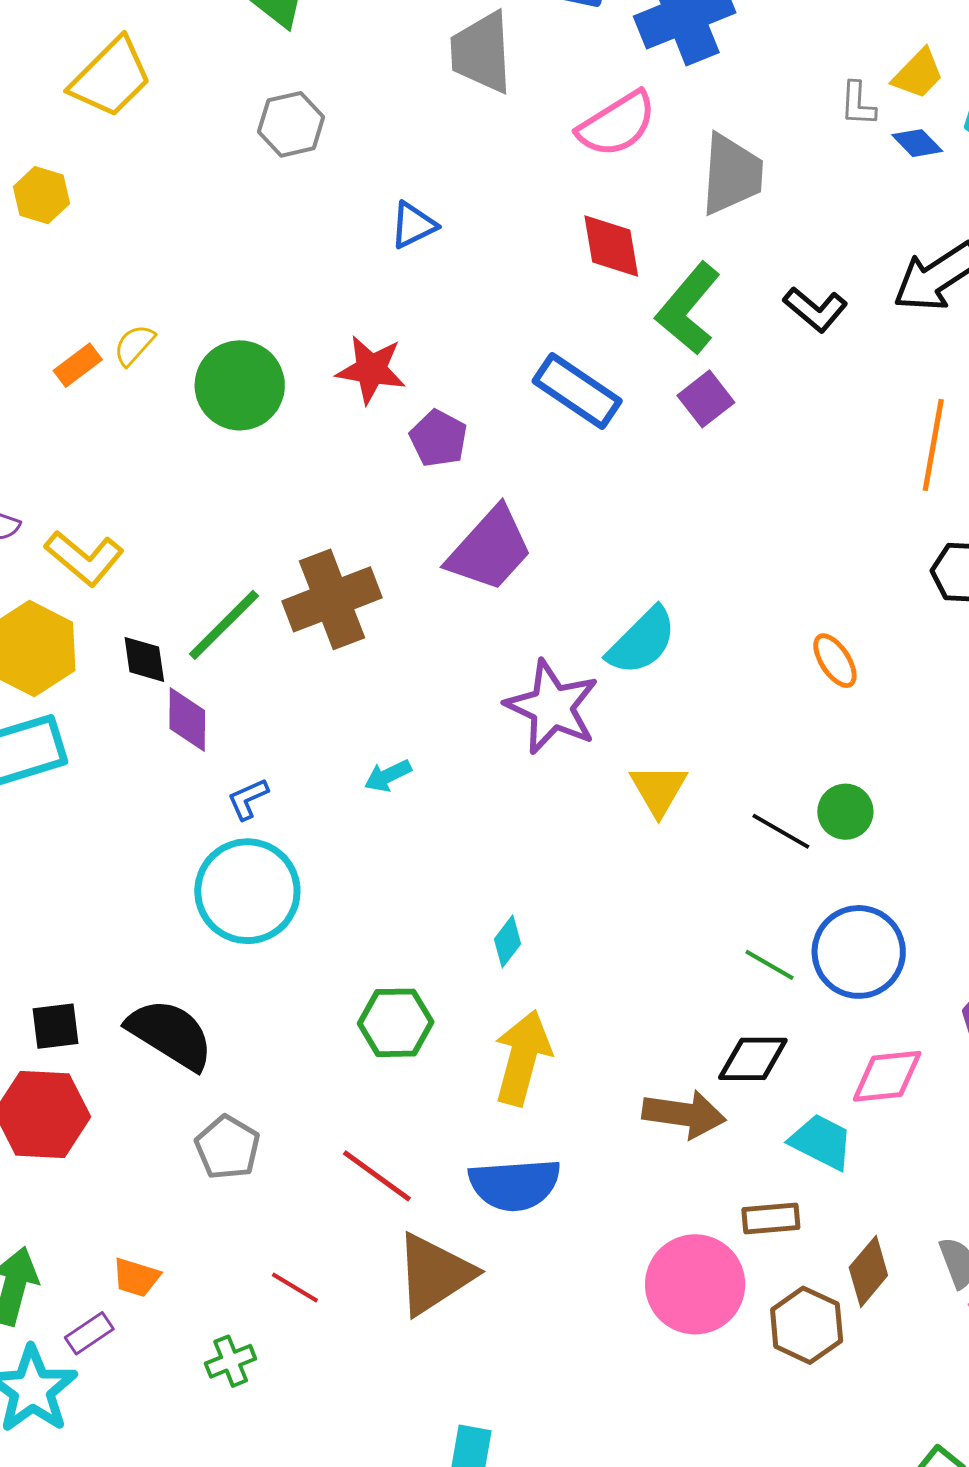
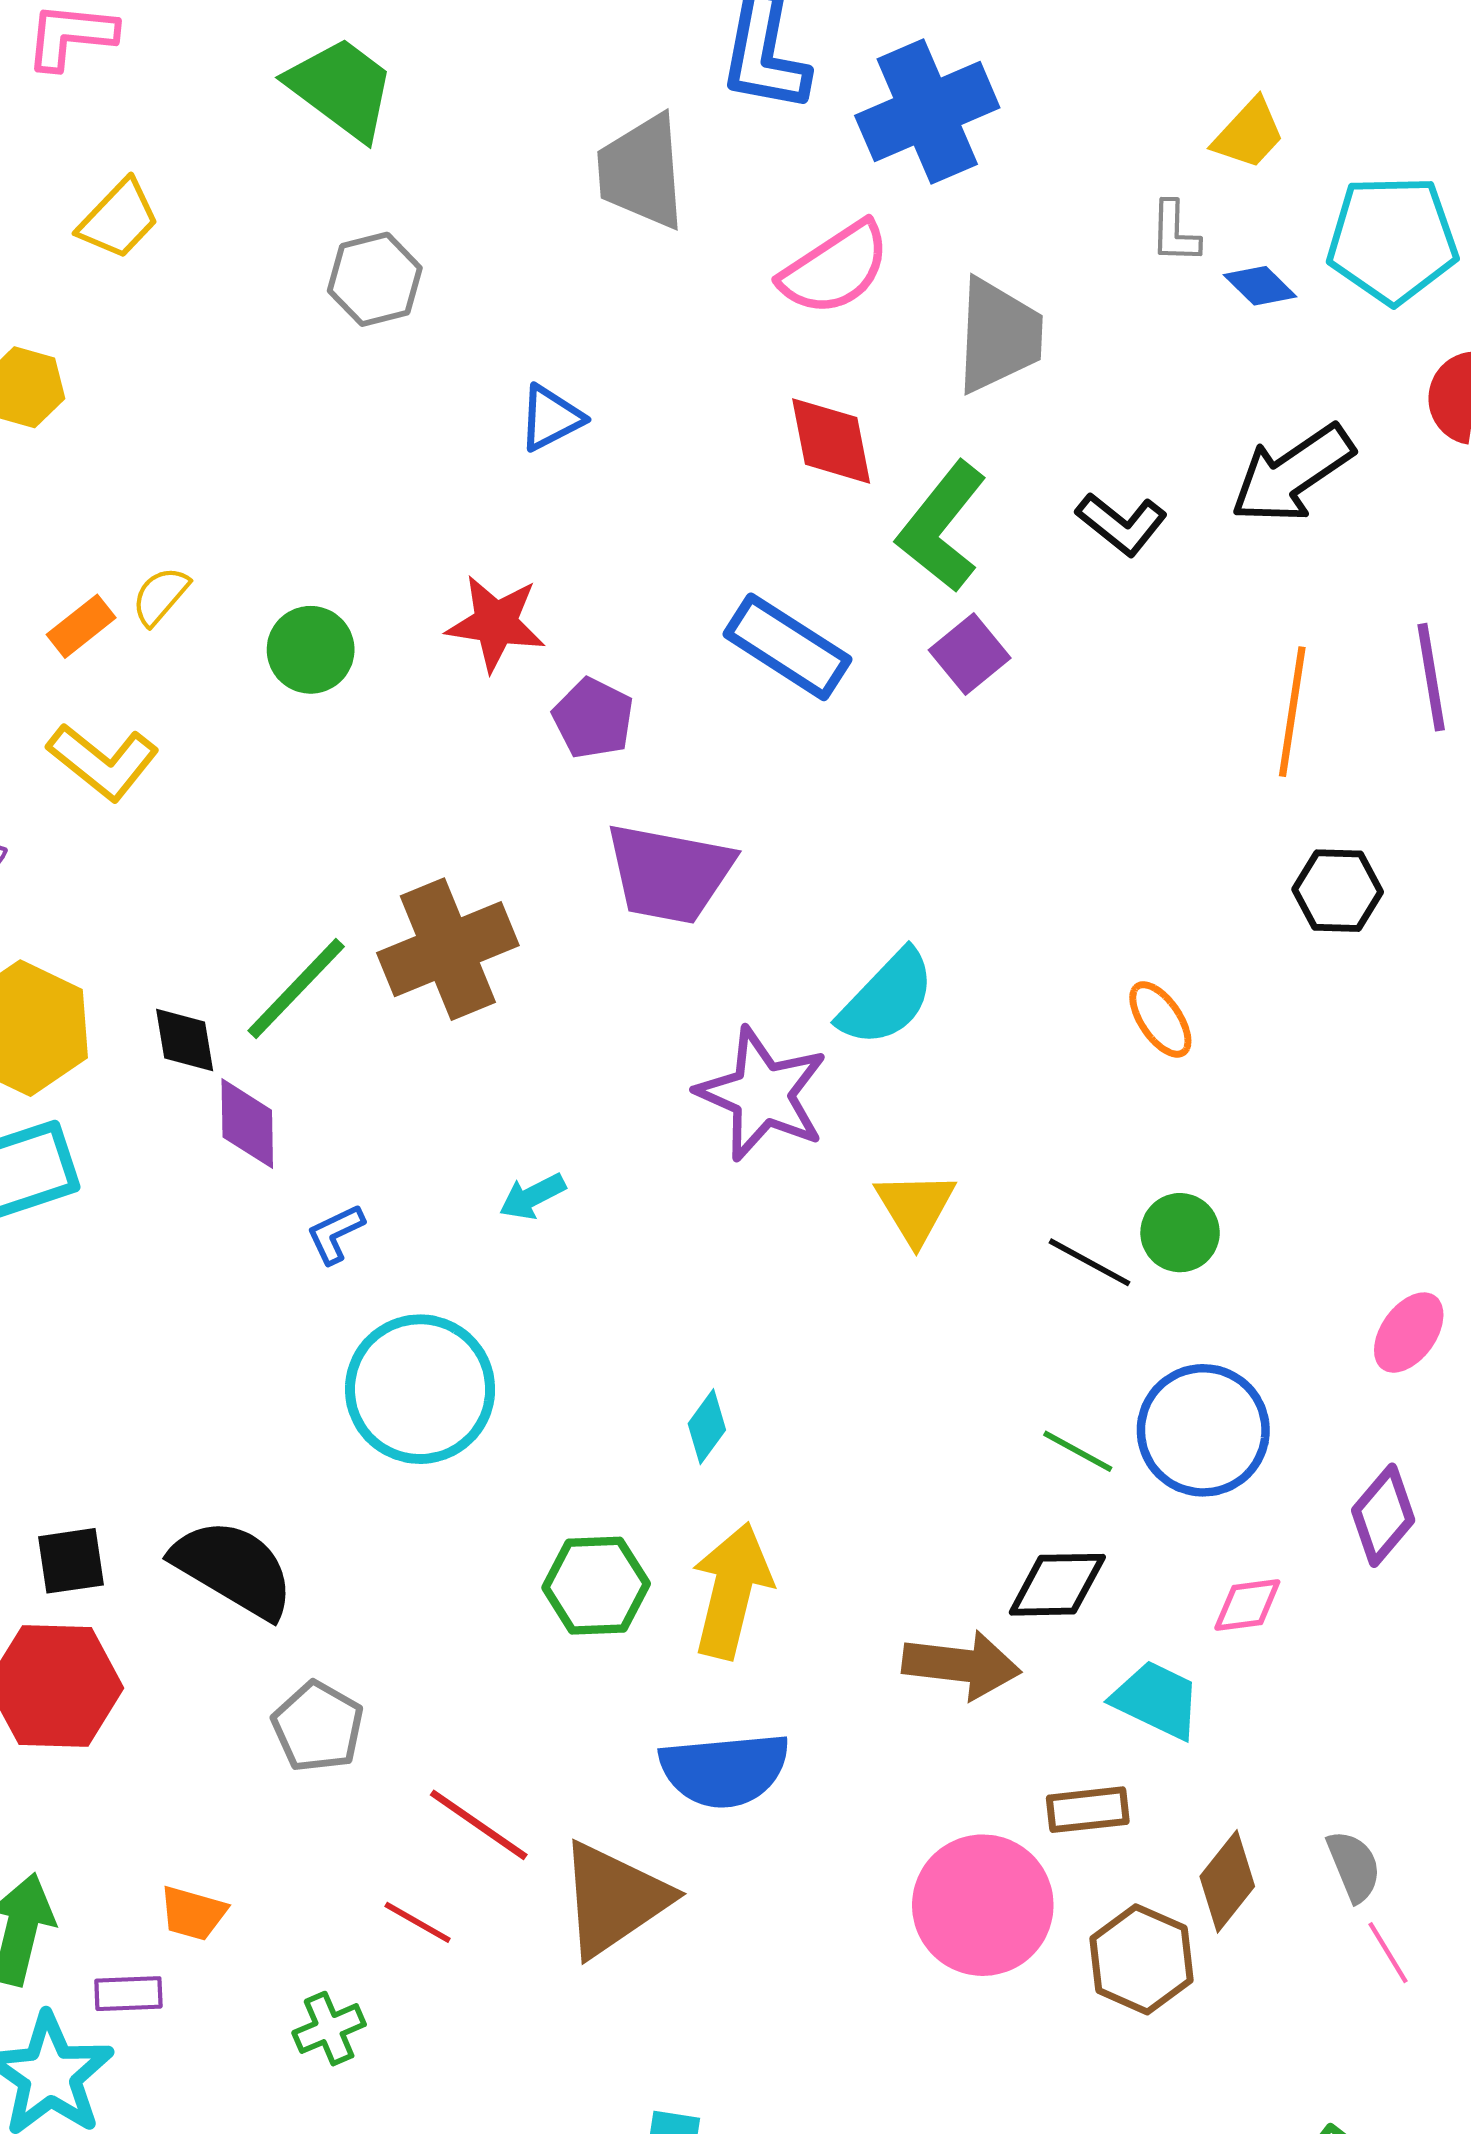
yellow trapezoid: (918, 74) -> (1249, 134), moved
yellow trapezoid: (111, 78) -> (119, 219), size x0.7
green circle: (240, 385) -> (311, 650), size x0.7
purple trapezoid: (490, 549) -> (669, 873), turned 60
yellow L-shape: (84, 558) -> (103, 762), moved
cyan circle: (247, 891) -> (420, 1389), moved
green hexagon: (396, 1023) -> (596, 1586), moved
pink diamond: (887, 1076) -> (1247, 1605), size x0.7
red line: (377, 1176) -> (479, 1825), moved
purple rectangle: (89, 1333) -> (128, 1994), turned 33

